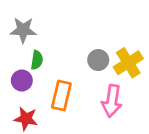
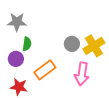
orange rectangle: (61, 95) -> (45, 70), turned 40

